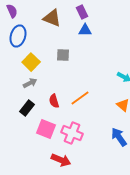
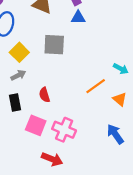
gray square: (63, 55) -> (54, 45), size x1.5
orange line: (80, 98) -> (96, 86), moved
black rectangle: (27, 108) -> (15, 102), turned -49

